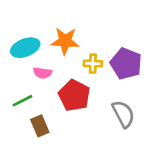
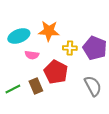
green line: (23, 101) -> (13, 89), moved
brown rectangle: (40, 126) -> (36, 86), moved

